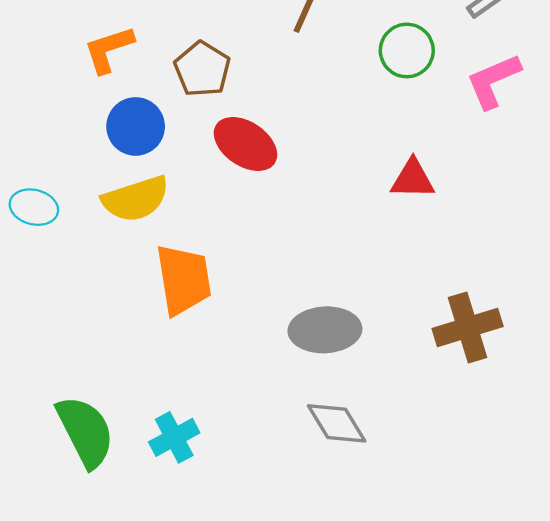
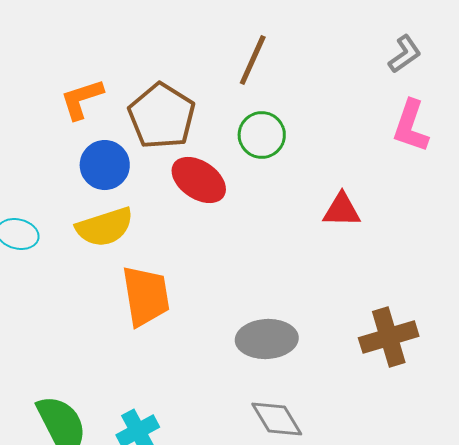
green circle: (407, 50) -> (262, 135), moved
brown pentagon: (202, 69) -> (162, 116), size x1.4
pink L-shape: (493, 81) -> (411, 126), turned -48

